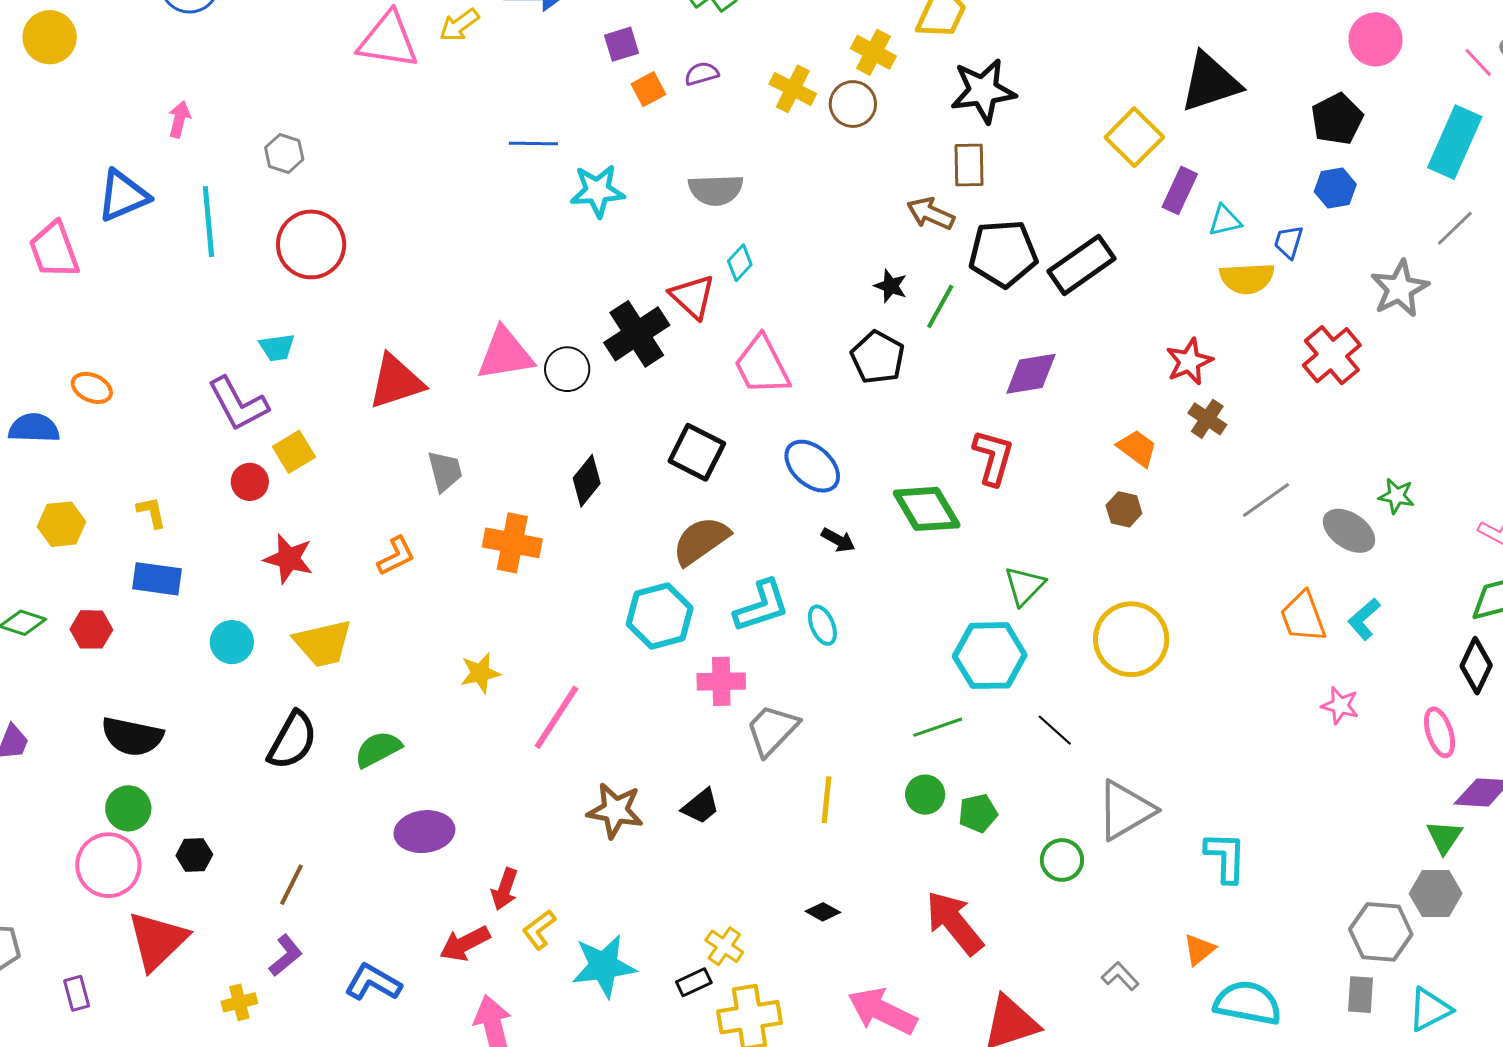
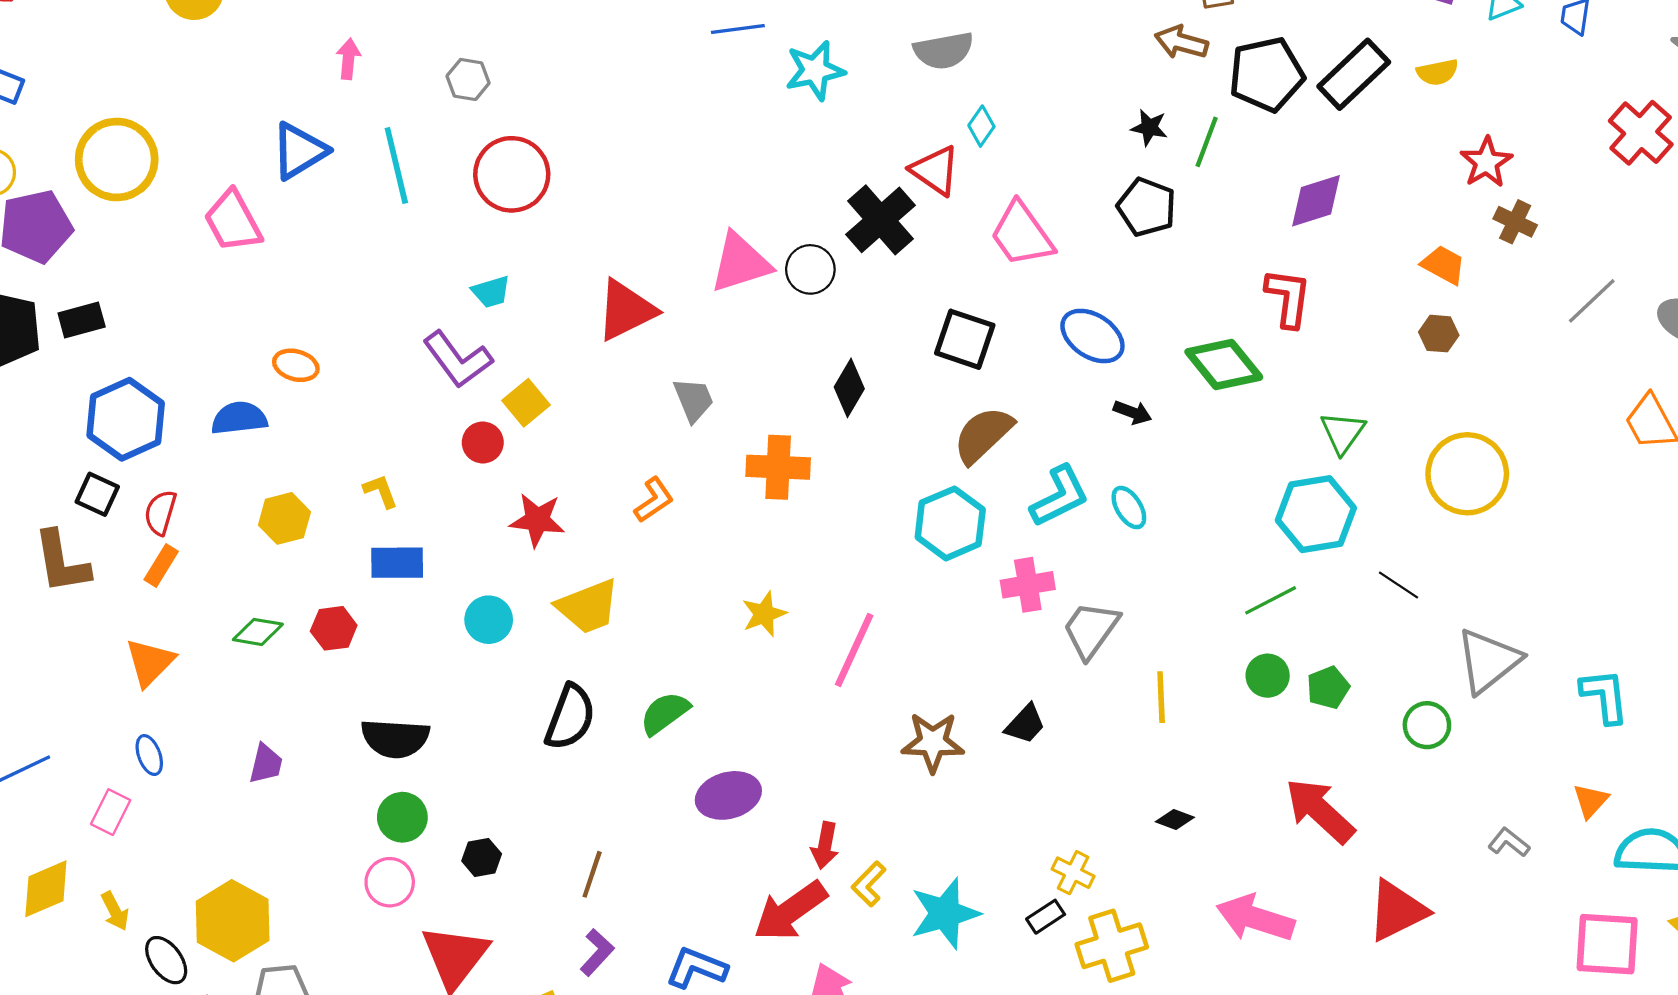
yellow semicircle: (1247, 278) -> (1437, 72), moved, size x0.7
pink circle: (108, 865) -> (390, 882), size x0.7
red arrow: (465, 944) -> (790, 911), size x1.4

